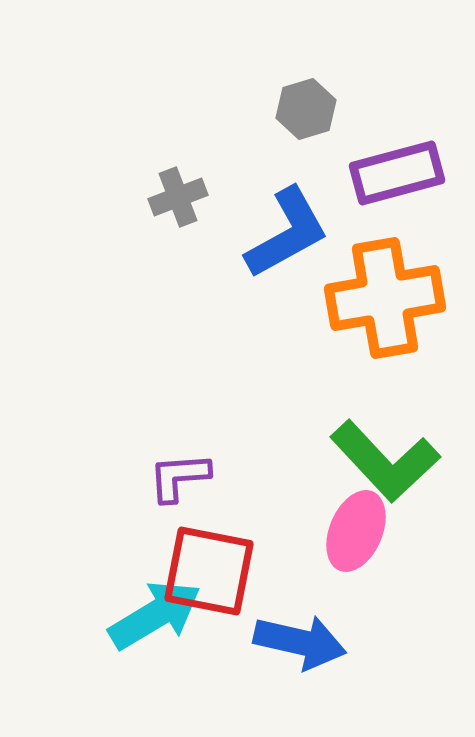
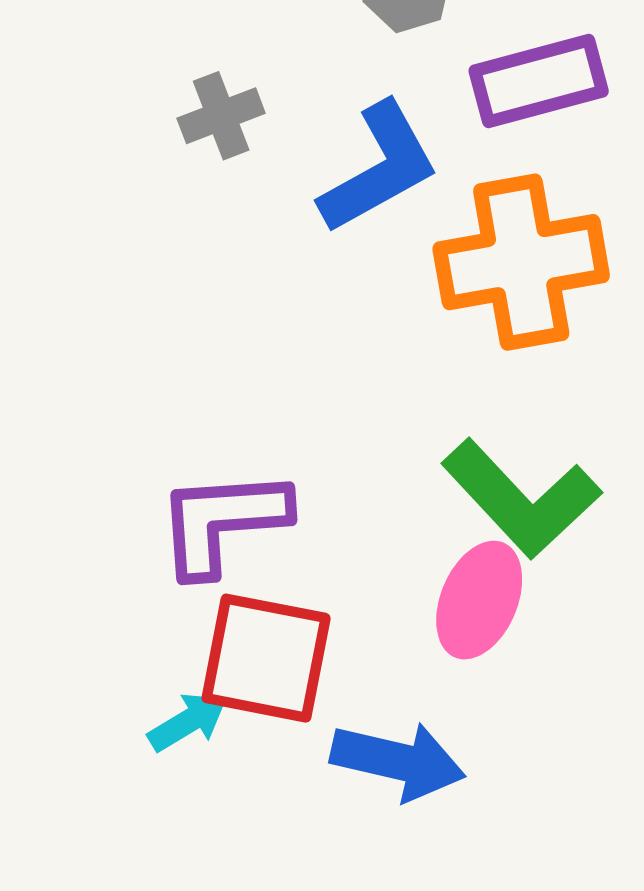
purple L-shape: (179, 477) -> (223, 522), size x1.5
cyan arrow: (155, 615) -> (188, 722), size x0.6

